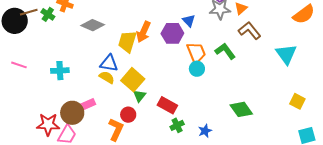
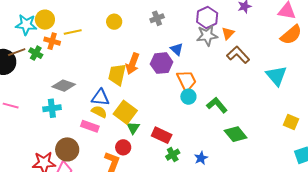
gray diamond: (93, 25) -> (64, 86), moved
green L-shape: (225, 51) -> (217, 105), moved
pink rectangle: (86, 105) -> (90, 126), moved, turned 48

